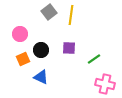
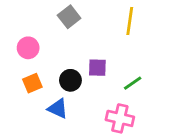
yellow line: (71, 15) -> (130, 21), moved
black circle: (41, 50) -> (70, 80), moved
pink cross: (105, 84) -> (120, 118), moved

